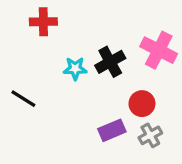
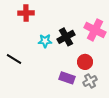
purple rectangle: (112, 130) -> (67, 78), turned 42

